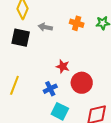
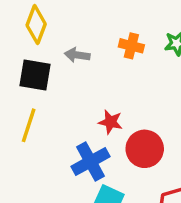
yellow line: (14, 85) -> (29, 125), moved
blue cross: (50, 89) -> (90, 162), size x1.5

